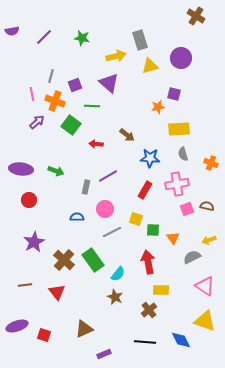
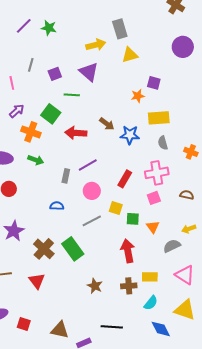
green star: (82, 38) -> (49, 28), moved
purple circle: (181, 58) -> (183, 47), moved
orange cross: (55, 101) -> (31, 132), moved
red arrow: (96, 144) -> (76, 133), size x1.5
blue star: (150, 158) -> (130, 135), moved
pink circle: (105, 209) -> (92, 191), moved
pink square: (187, 209) -> (154, 198), moved
cyan semicircle: (118, 274) -> (151, 303), moved
yellow rectangle: (161, 290) -> (150, 277), moved
brown cross: (149, 310) -> (129, 286), moved, turned 35
brown triangle: (84, 329) -> (60, 330), moved, turned 36
black line: (145, 342) -> (112, 327), moved

